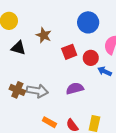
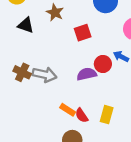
red circle: (91, 58) -> (103, 64), moved
orange rectangle: (49, 122) -> (68, 110), moved

